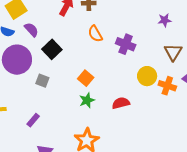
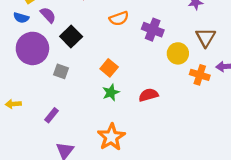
orange semicircle: (95, 34) -> (119, 18), turned -78
yellow circle: (147, 76) -> (178, 53), moved

